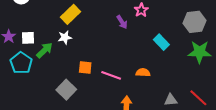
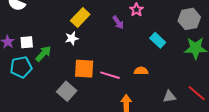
yellow rectangle: (70, 14) -> (80, 18), moved
white star: (65, 37) -> (72, 38), moved
cyan pentagon: (21, 63) -> (21, 67), turned 30
orange square: (85, 67) -> (84, 69), size x1.5

